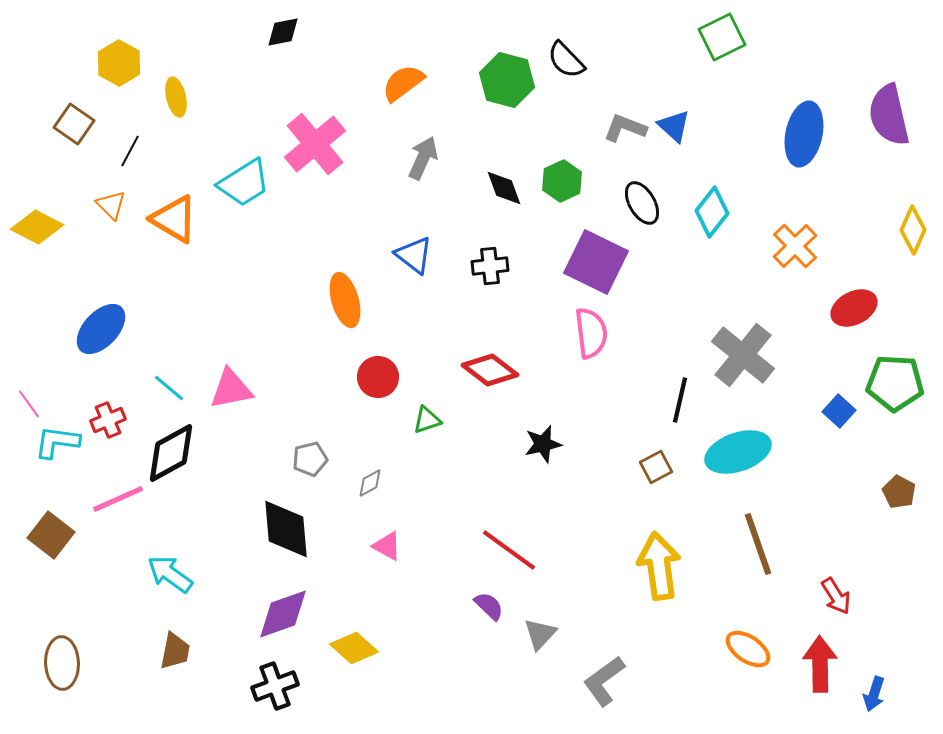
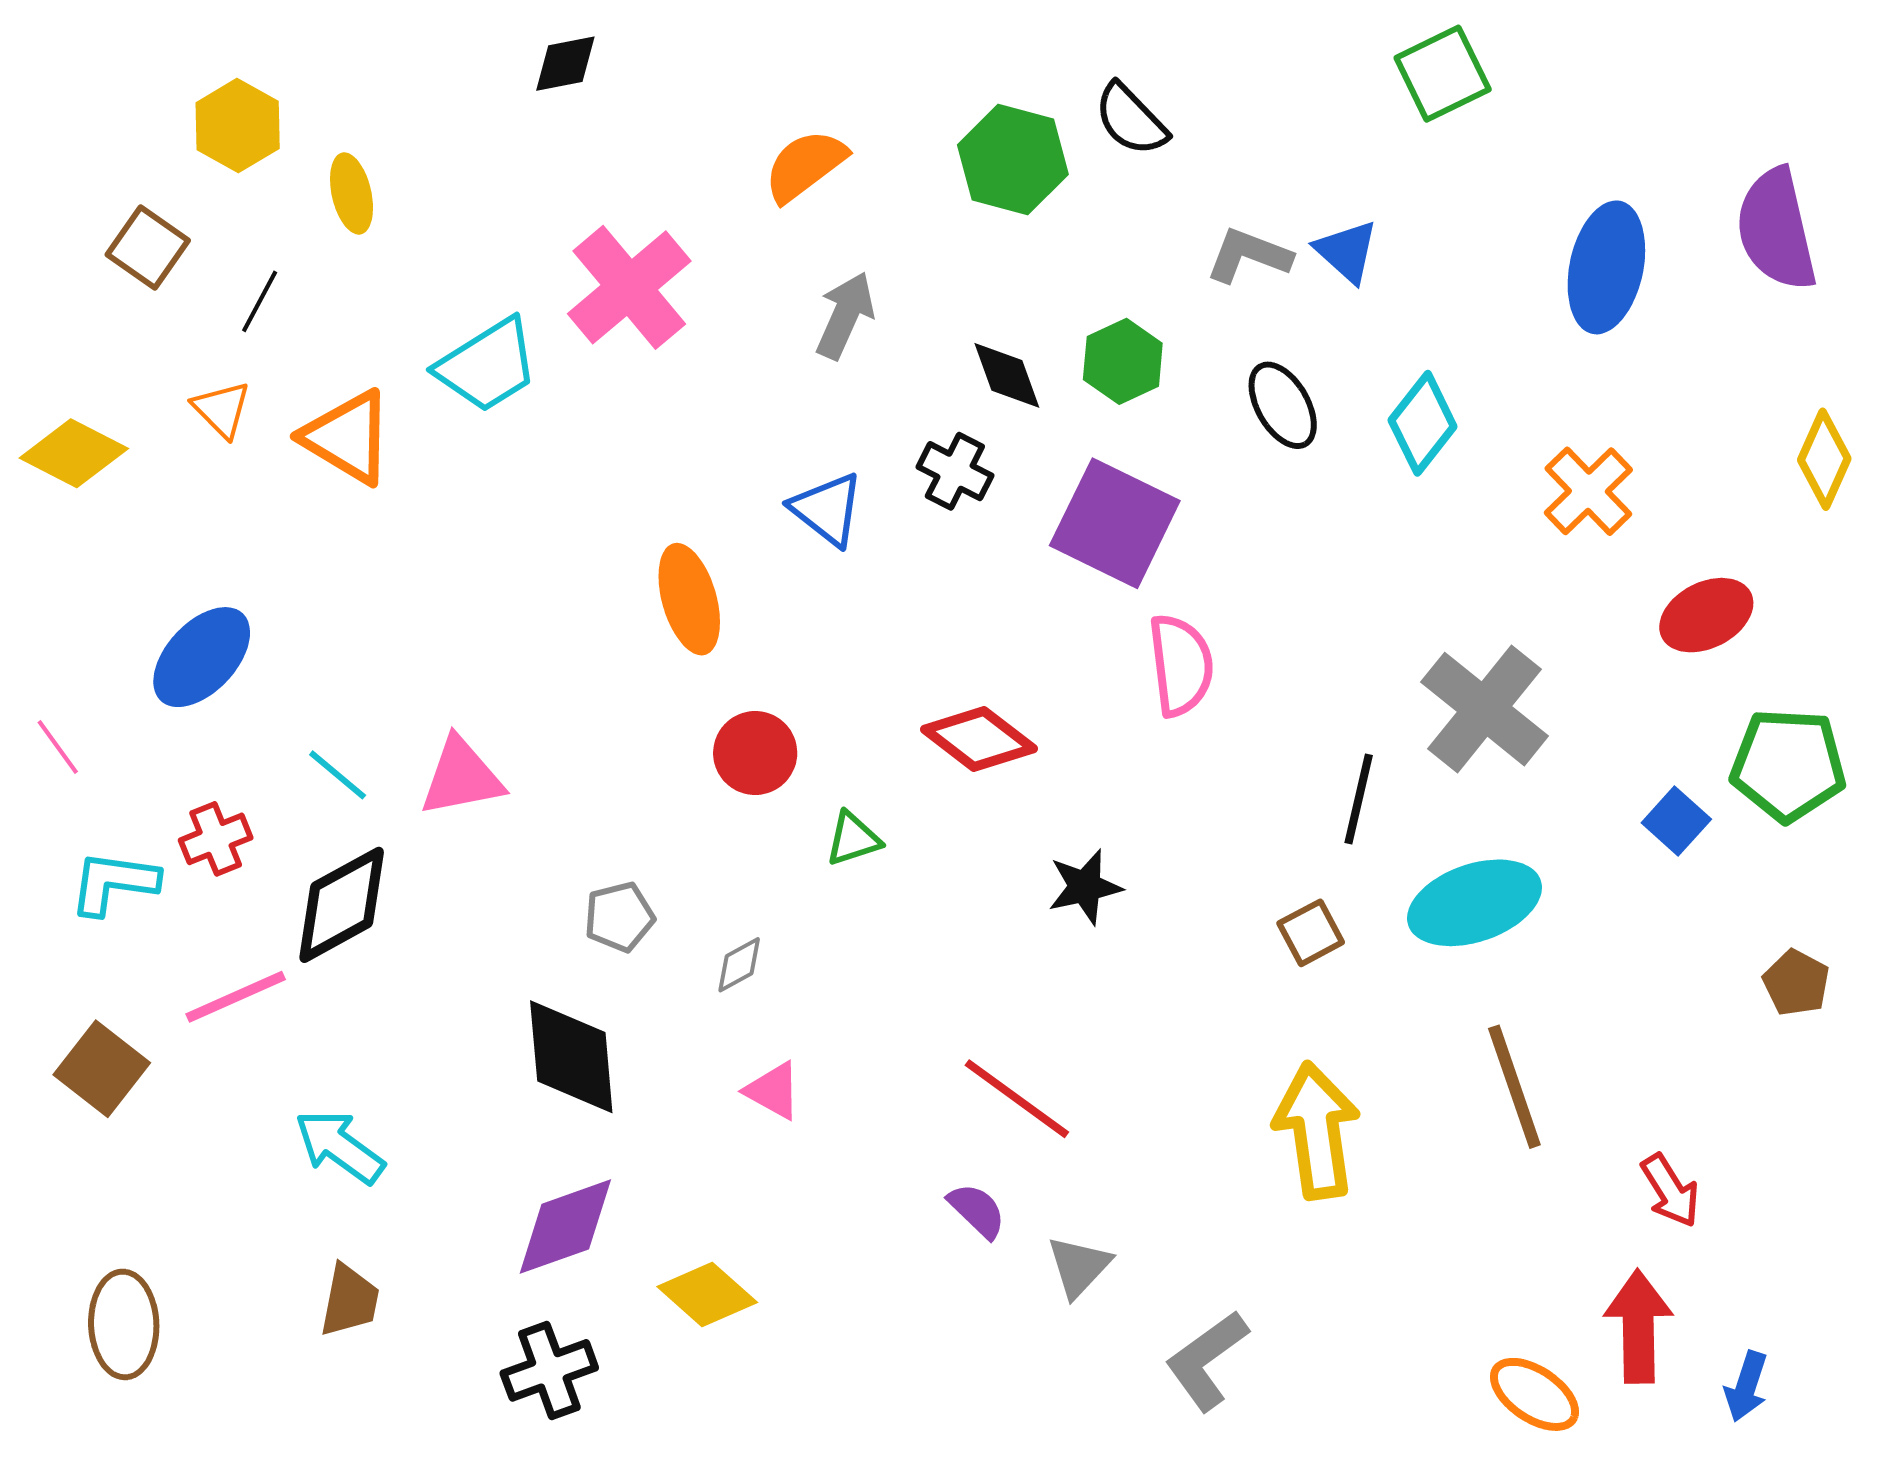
purple square: (596, 262) -> (1115, 523), moved
black cross: (490, 266) -> (955, 471), moved, turned 33
pink line: (29, 404) -> (58, 747), moved
orange ellipse: (748, 649) -> (1534, 1394), moved

